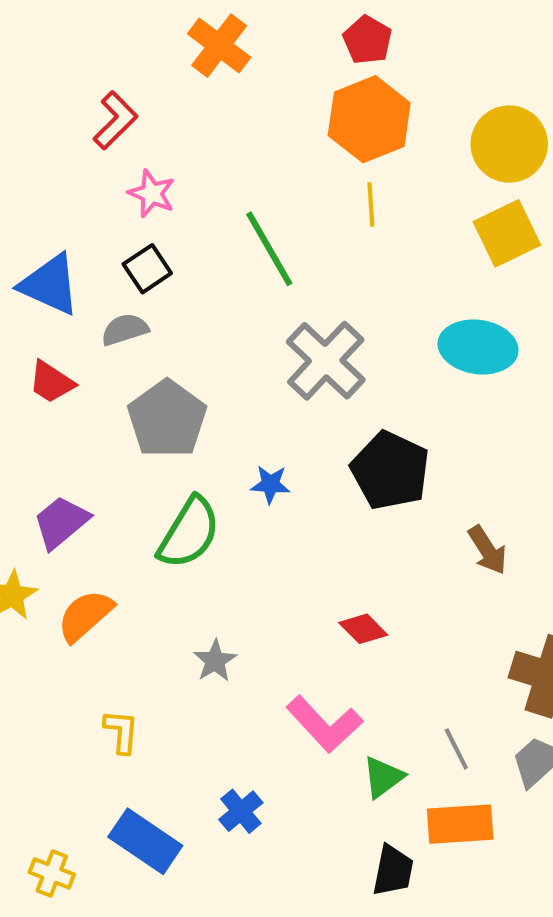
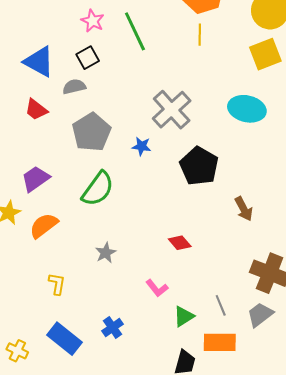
green line: (269, 249) -> (135, 31), moved
blue star: (270, 484) -> (141, 146), moved
pink L-shape: (324, 724) -> (157, 288), size x0.6

